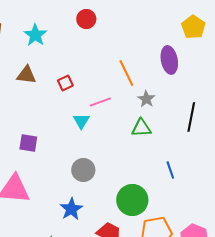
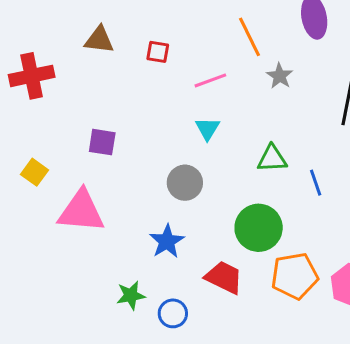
red square: (65, 83) -> (158, 52), turned 35
cyan triangle: (81, 121) -> (207, 129), moved
green triangle: (141, 128) -> (272, 159), moved

